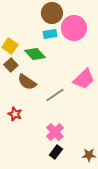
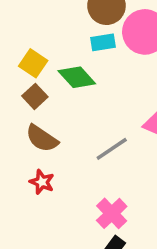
brown semicircle: (27, 82) -> (42, 138), moved

